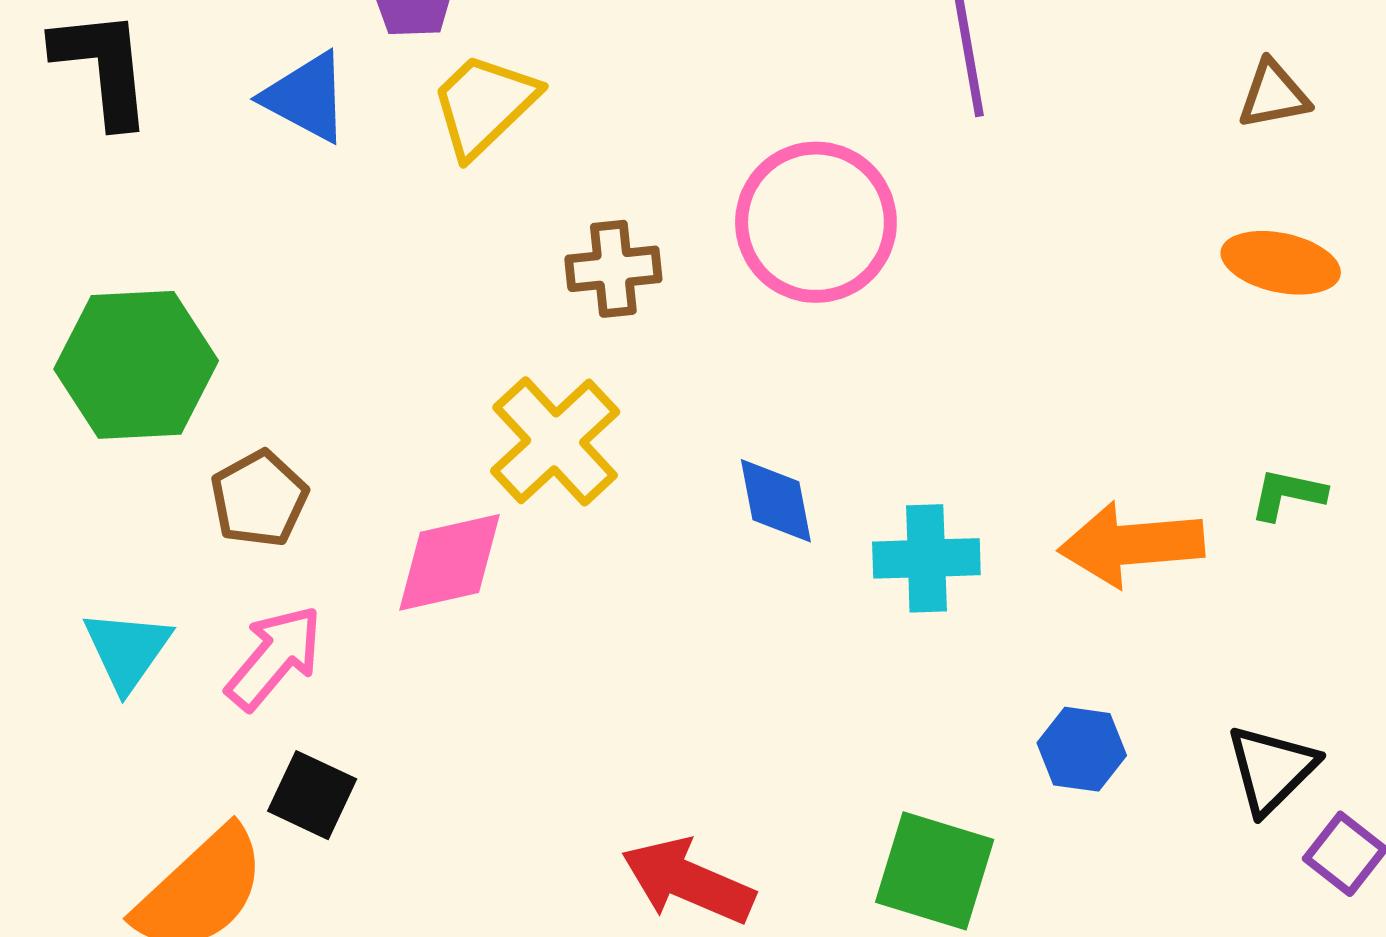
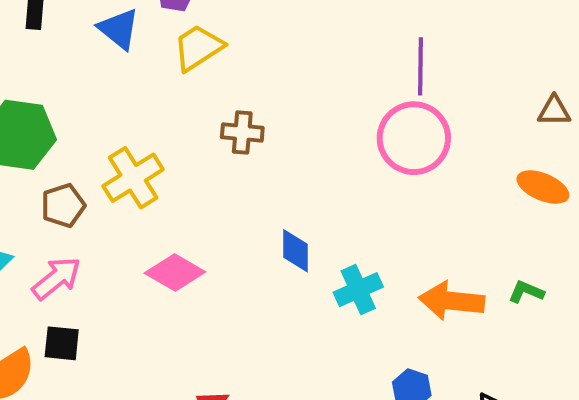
pink circle: (816, 222) -> (414, 138), moved
yellow cross: (555, 441) -> (133, 178), moved
cyan cross: (926, 558) -> (358, 290), turned -33
pink diamond: (450, 562) -> (175, 272), moved, turned 32
black square: (312, 795) -> (62, 343), turned -30

